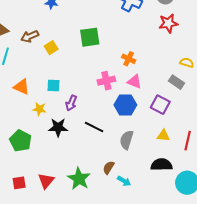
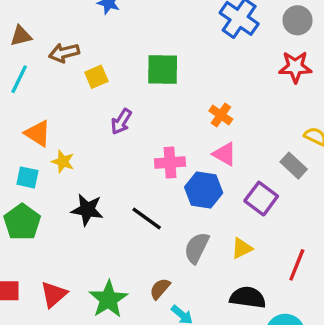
pink cross: (106, 81) -> (170, 163), moved
cyan square: (54, 86) -> (27, 177), moved
purple arrow: (71, 103) -> (121, 122), moved
yellow star: (39, 109) -> (63, 162), moved
yellow triangle: (163, 136) -> (242, 248), moved, turned -40

